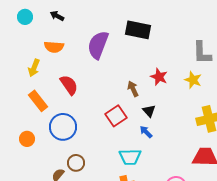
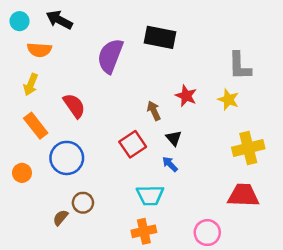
black arrow: (57, 16) -> (59, 20), size x1.5
orange semicircle: (54, 47) -> (39, 50), moved

